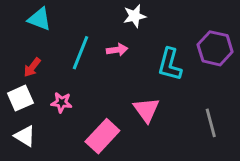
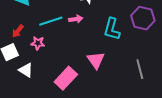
cyan line: (80, 53) -> (51, 21), turned 50
pink star: (61, 102) -> (38, 43), moved
white triangle: (25, 136) -> (26, 70), moved

